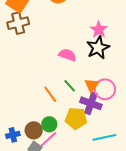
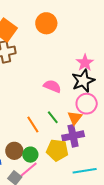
pink circle: (105, 89) -> (87, 104), moved
purple cross: (91, 103) -> (73, 136), turned -35
brown circle: (34, 130) -> (14, 151), moved

